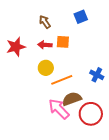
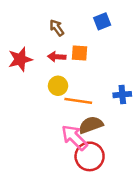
blue cross: (97, 75) -> (122, 95), turned -32
orange line: (62, 80) -> (78, 101), turned 30
red circle: (91, 114) -> (90, 156), moved

